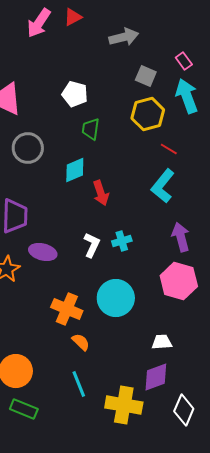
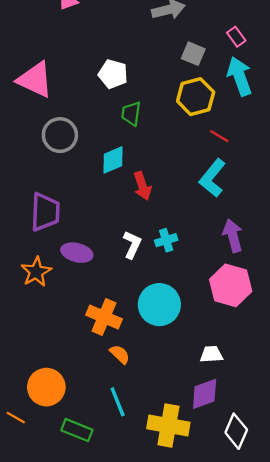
green rectangle: (24, 409) -> (77, 430), moved

